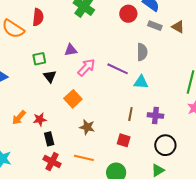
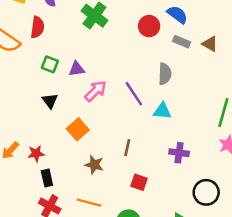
green square: (39, 59) -> (50, 64), moved, turned 32
purple line: (118, 69) -> (134, 94), turned 30
brown line: (130, 114) -> (127, 148), moved
black circle: (165, 145) -> (206, 192), moved

